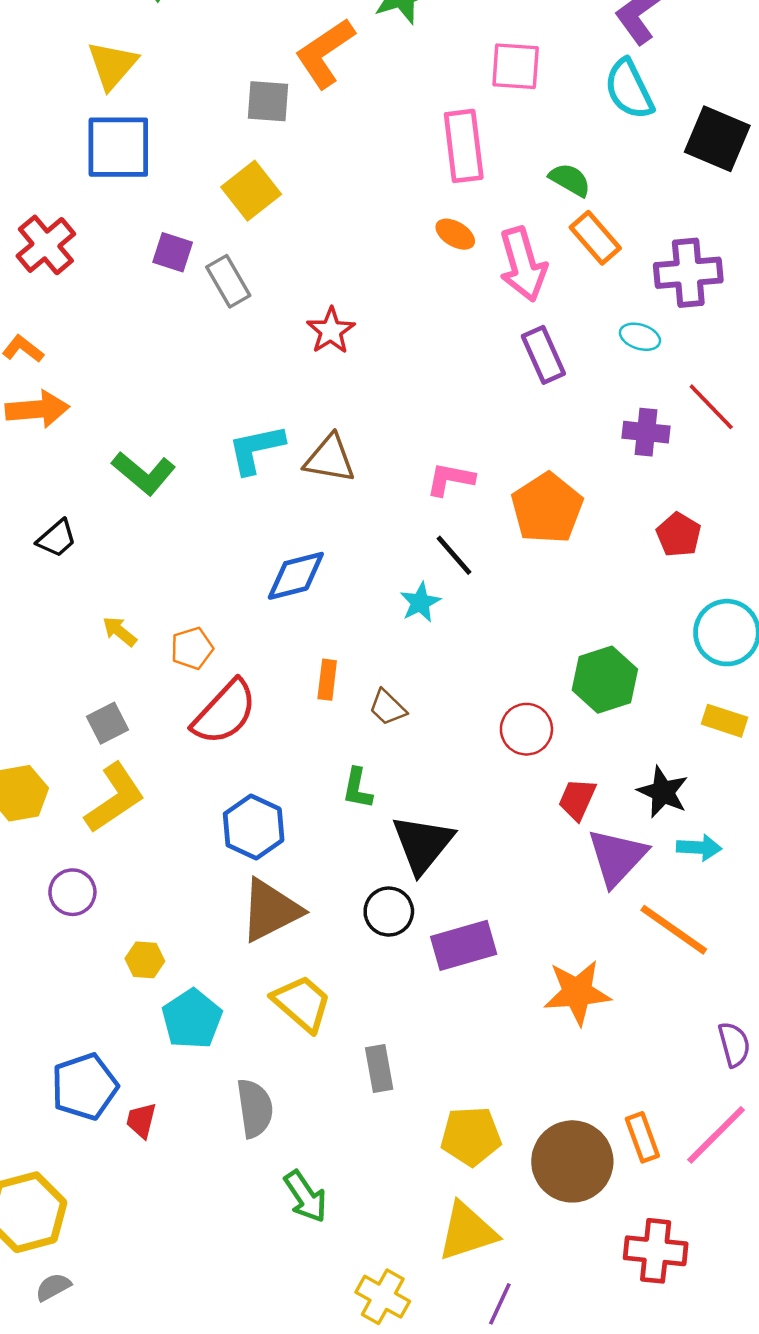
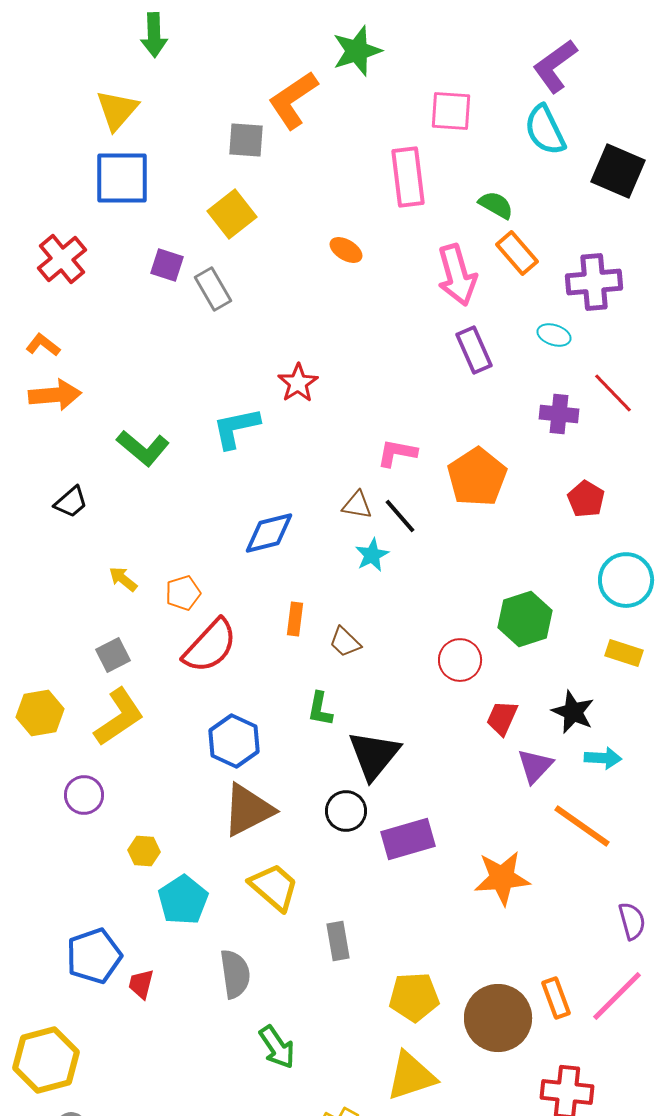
orange ellipse: (455, 234) -> (346, 250), moved
red star: (331, 331) -> (298, 383), moved
brown triangle: (330, 459) -> (357, 505), moved, size x0.7
purple triangle: (617, 857) -> (535, 766), size x0.7

